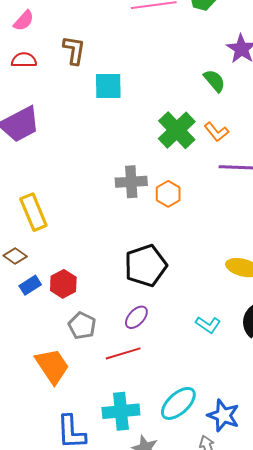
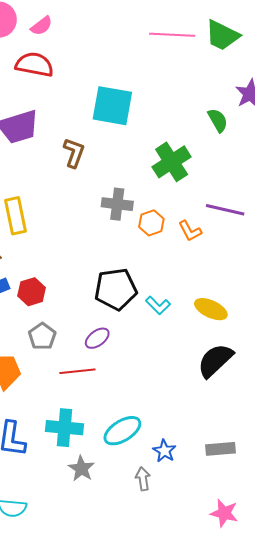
brown L-shape: (74, 50) -> (74, 153), moved
red semicircle: (24, 60) -> (34, 65), size x1.5
cyan square: (108, 86) -> (112, 106), size x1.4
orange L-shape: (216, 132) -> (190, 231), moved
cyan L-shape: (208, 325) -> (158, 305), moved
blue star: (223, 416) -> (164, 451), size x0.7

